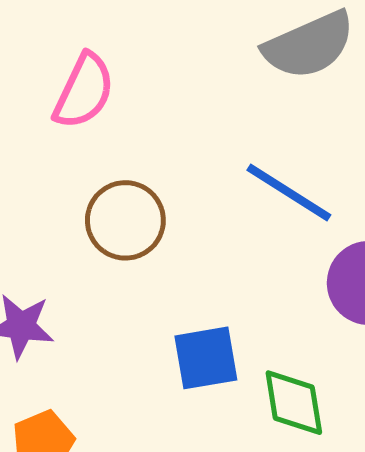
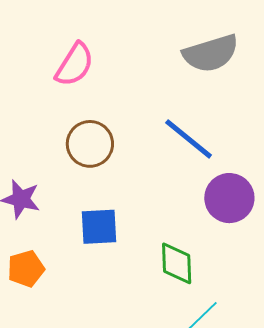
blue square: (206, 358) -> (99, 227), moved

